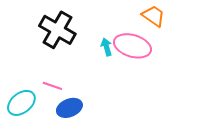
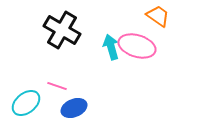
cyan arrow: (106, 47) -> (111, 47), size x1.4

